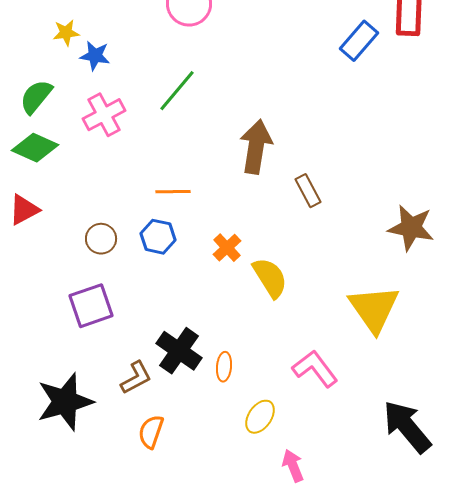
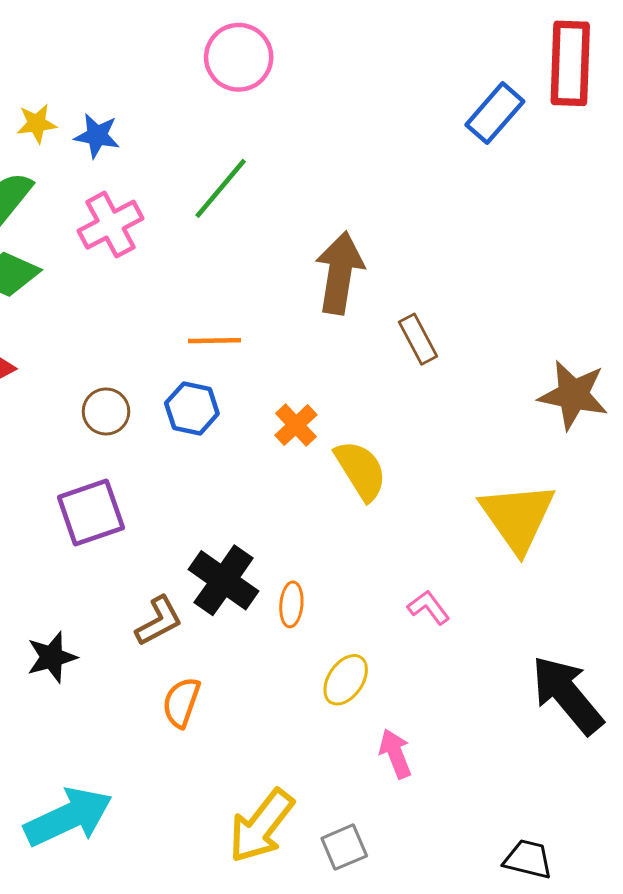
yellow star: (66, 33) -> (37, 124), moved
pink L-shape: (315, 369) -> (429, 607), size x0.6
black star: (65, 402) -> (52, 657), size x0.6

